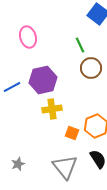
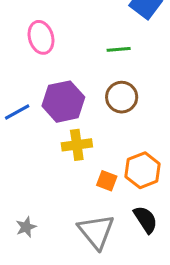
green line: (80, 45) -> (119, 49), turned -70
brown circle: (91, 68) -> (122, 97), moved

